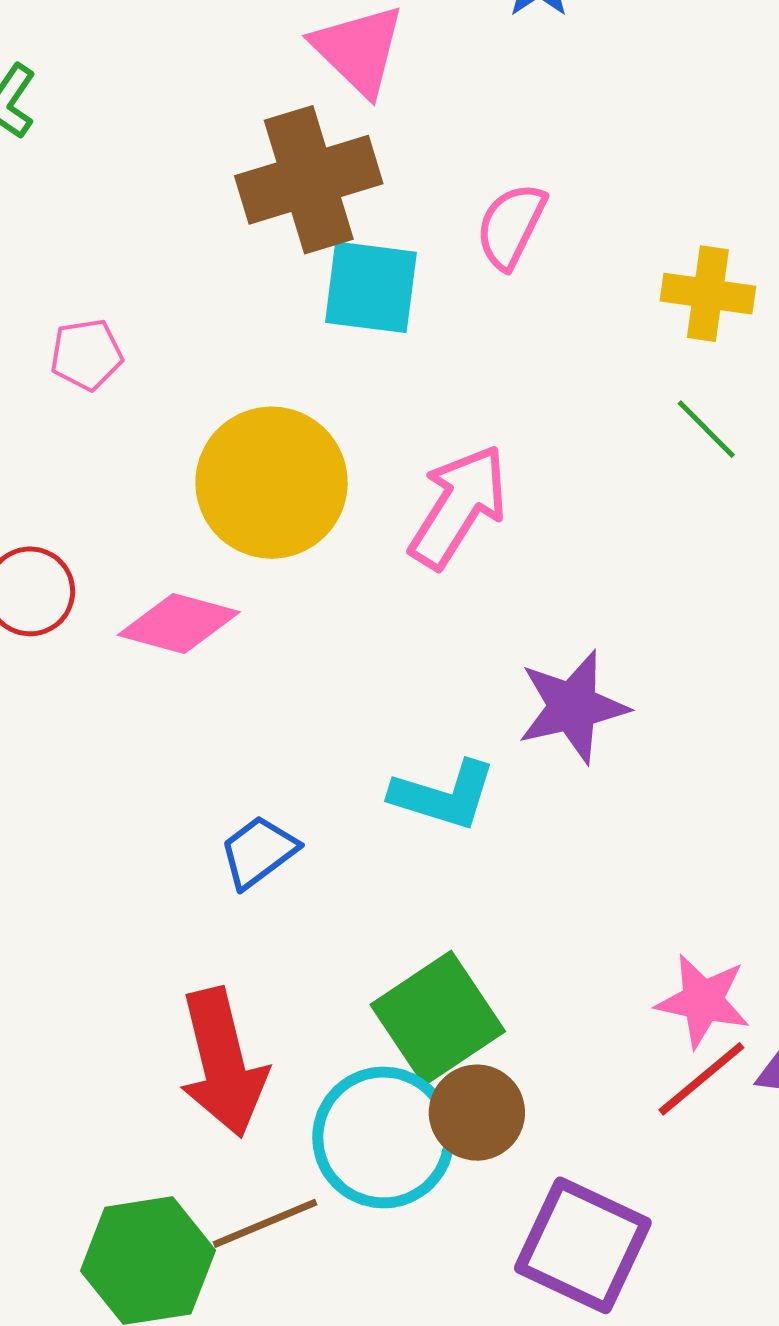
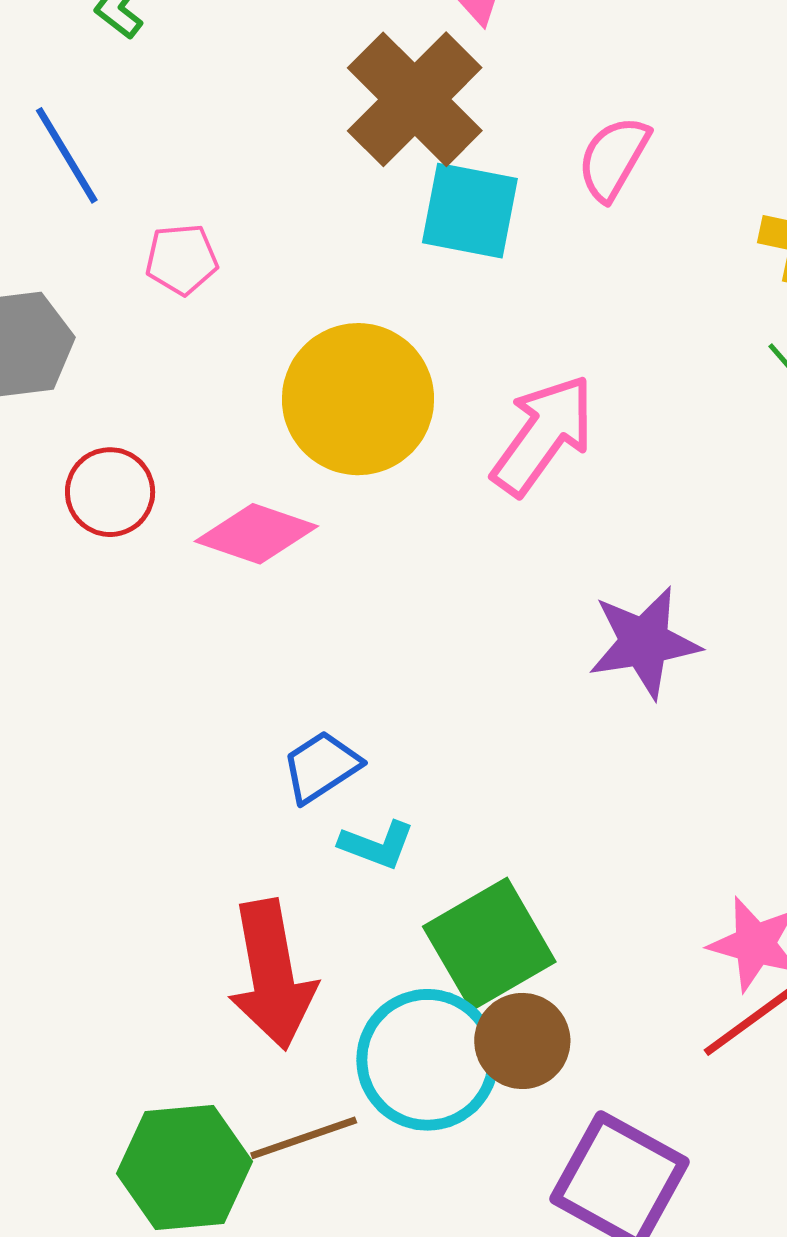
brown cross: (309, 180) -> (415, 99), turned -32
cyan L-shape: (444, 795) -> (377, 845), moved, size x0.7

